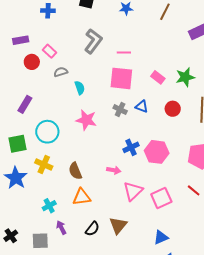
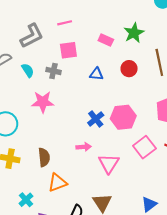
gray L-shape: (93, 41) -> (32, 36), moved, turned 40
pink square: (121, 78) -> (68, 50), size x0.7
gray cross: (120, 110) -> (53, 71), moved
brown semicircle: (75, 171) -> (44, 157), turned -150
pink square: (161, 198) -> (144, 147), moved

